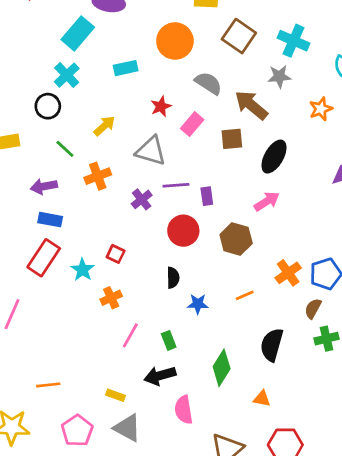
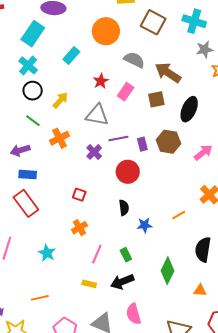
cyan rectangle: (126, 68) -> (71, 55), turned -30
gray star: (279, 76) -> (205, 49), moved
black circle: (48, 106) -> (33, 91), moved
pink arrow: (267, 201) -> (203, 152), moved
brown hexagon: (236, 239) -> (168, 142), moved
red rectangle: (44, 258) -> (26, 203), turned -64
cyan star: (83, 270) -> (47, 253), moved
yellow rectangle: (116, 395) -> (89, 284), moved
pink semicircle: (184, 410) -> (134, 314), moved

